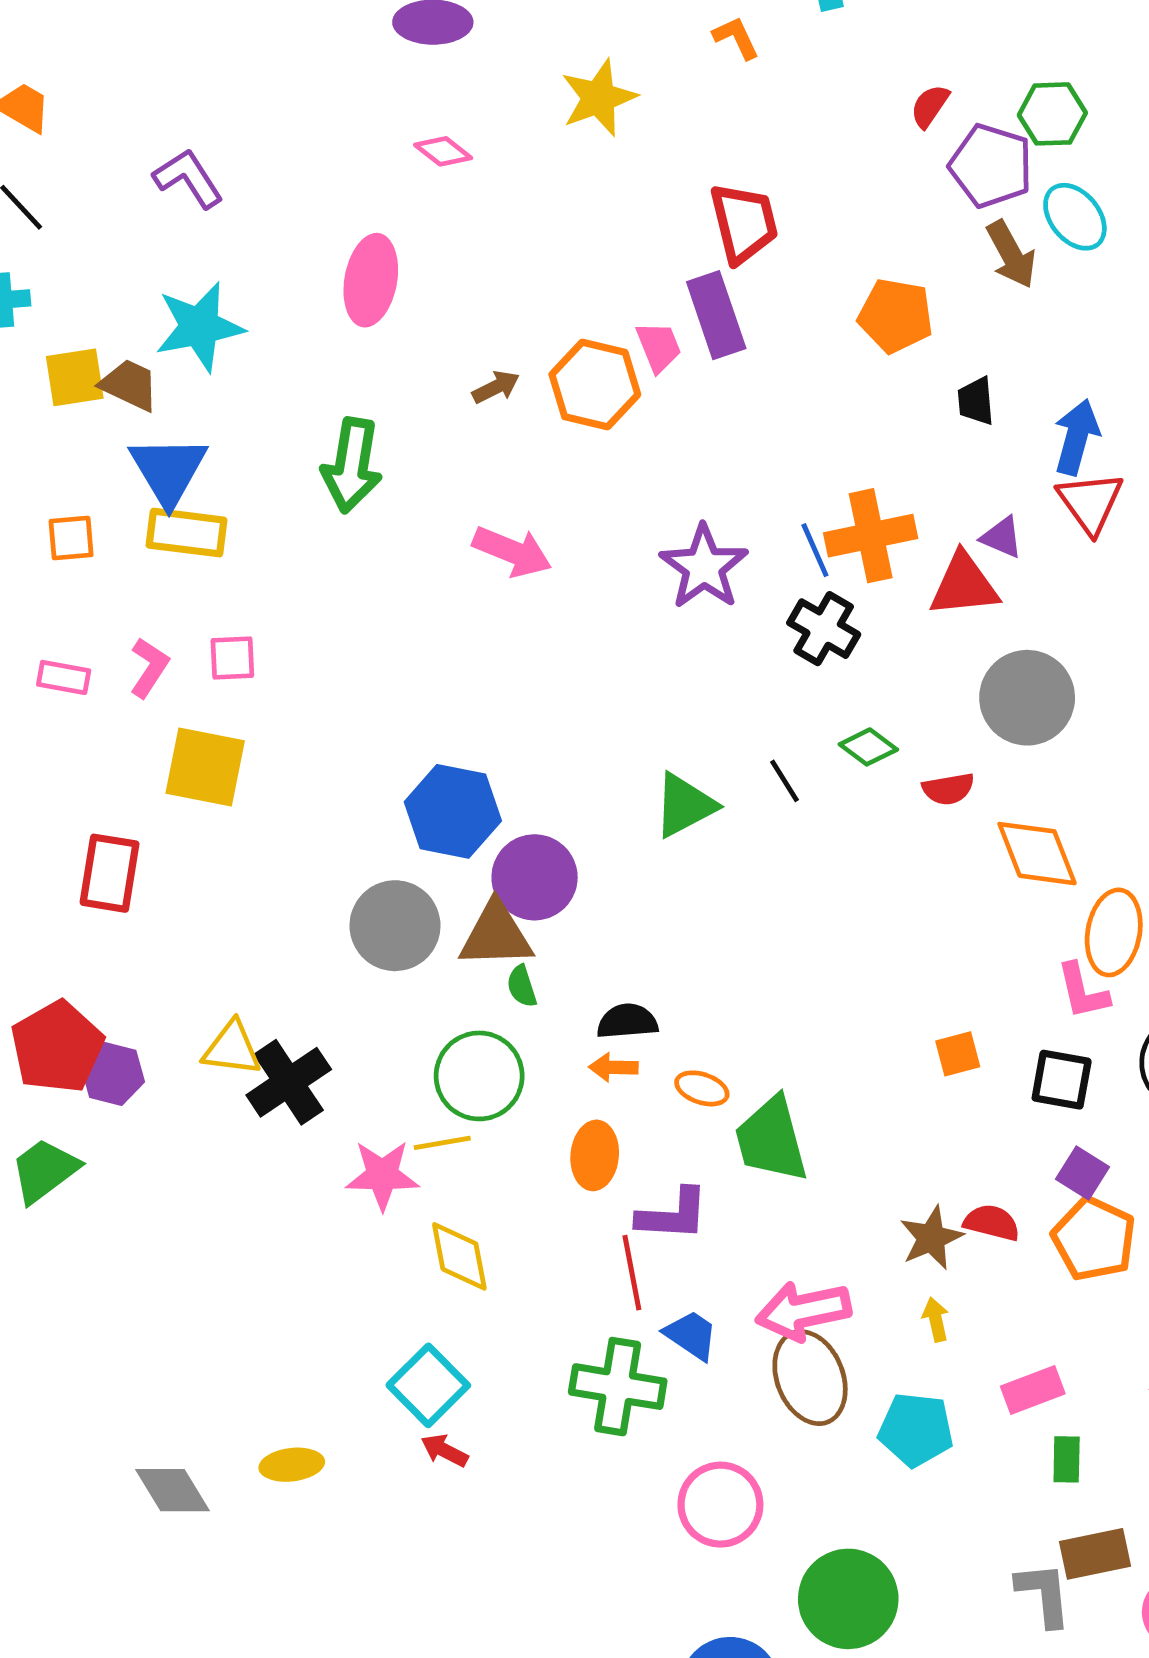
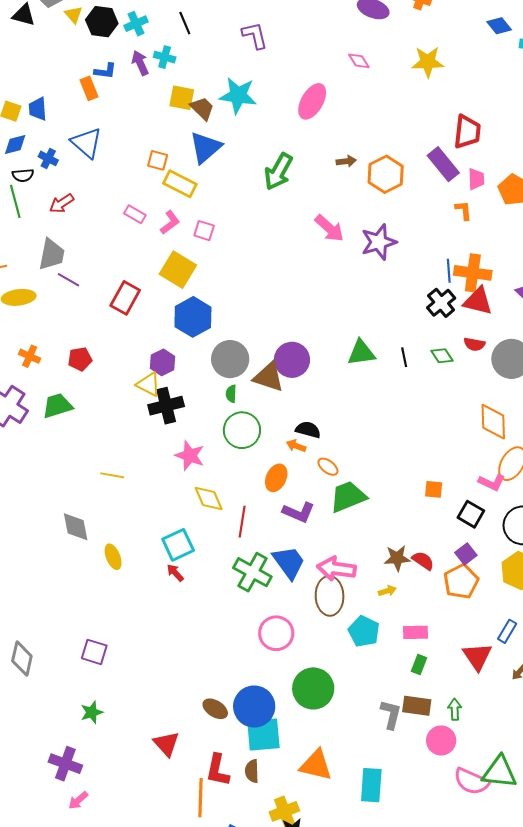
orange L-shape: (736, 38) -> (464, 210), moved
purple rectangle: (716, 315) -> (443, 164), turned -40
pink trapezoid: (659, 347) -> (476, 179), moved
yellow rectangle: (186, 533) -> (180, 184), moved
purple star: (704, 567) -> (379, 242), moved
red triangle: (964, 585) -> (478, 301), moved
red semicircle: (948, 789) -> (474, 344), moved
blue hexagon: (453, 811) -> (193, 317), moved
green semicircle: (522, 986) -> (231, 394), moved
pink L-shape: (1083, 991) -> (492, 482), turned -72
red pentagon: (57, 1047) -> (80, 359), size x0.6
purple hexagon: (113, 1074) -> (163, 362), moved
green trapezoid: (771, 1139) -> (348, 497), turned 63
yellow line: (442, 1143) -> (112, 475), moved
yellow diamond: (459, 1256) -> (209, 498), turned -32
red line: (632, 1273) -> (242, 522), moved
yellow arrow: (936, 1320) -> (387, 591), turned 66
blue trapezoid: (691, 1335) -> (289, 562), size x1.5
yellow ellipse: (292, 1465) -> (113, 557), turned 55
gray diamond: (172, 1490) -> (76, 527), moved

